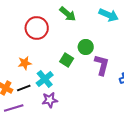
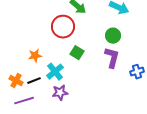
red circle: (37, 28) -> (63, 27), moved
green circle: (86, 47) -> (113, 36), moved

